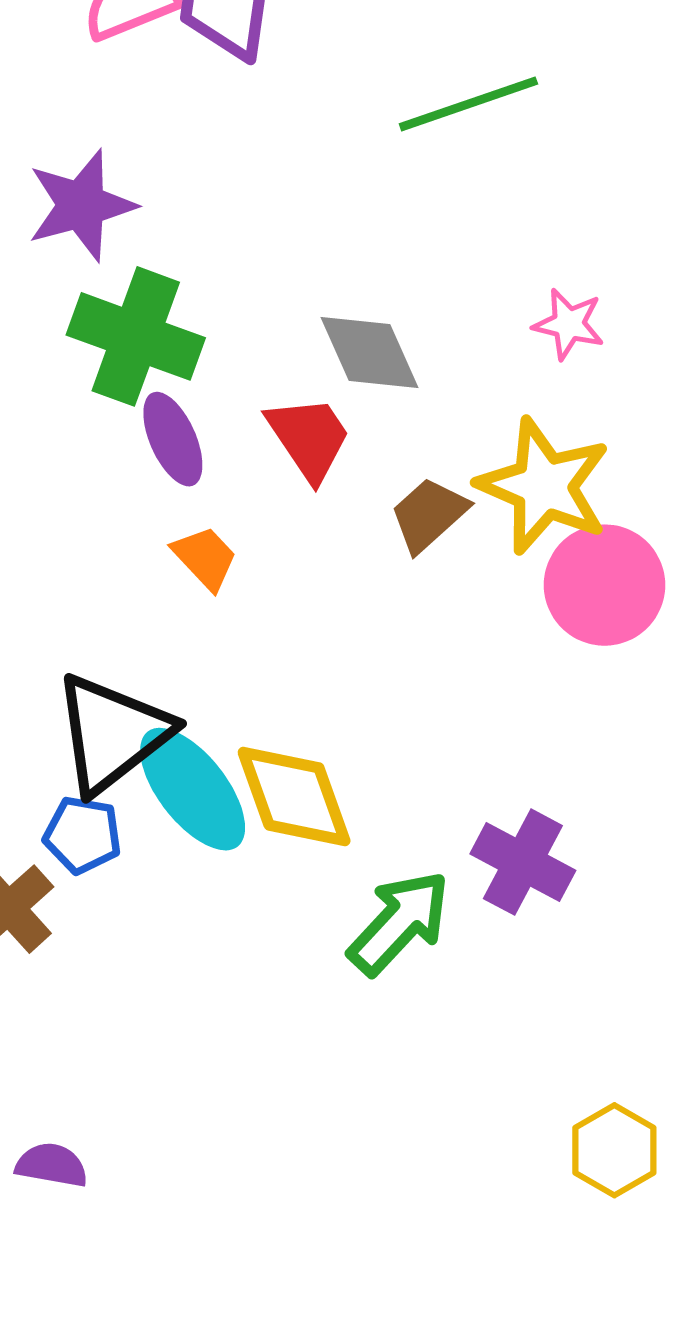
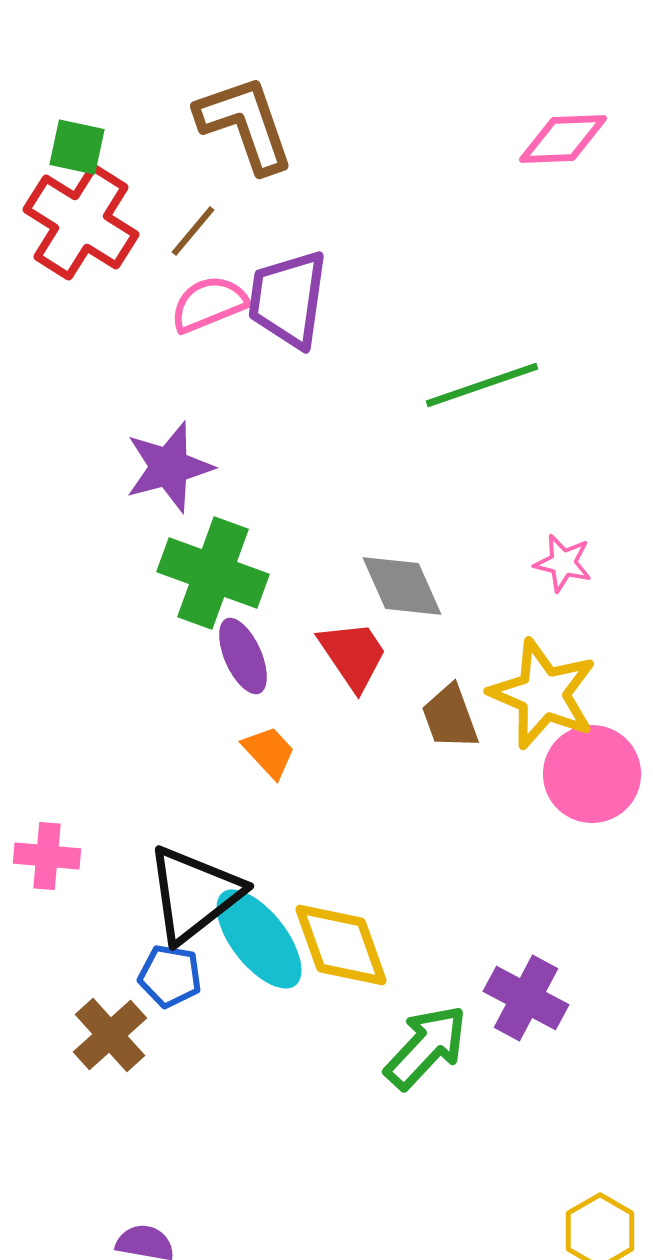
brown trapezoid: (429, 515) -> (450, 717), turned -68

